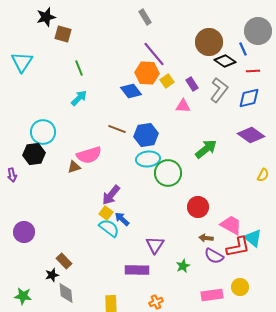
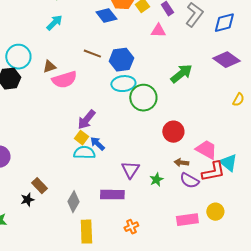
brown triangle: (74, 167) -> (49, 67), moved
cyan semicircle: (109, 228) -> (84, 153), turned -35
green star: (183, 266) -> (156, 180), moved
gray diamond: (66, 293) -> (73, 202), moved, turned 35

